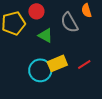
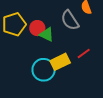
red circle: (36, 11) -> (37, 28), moved
red line: (84, 65) -> (84, 54), moved

